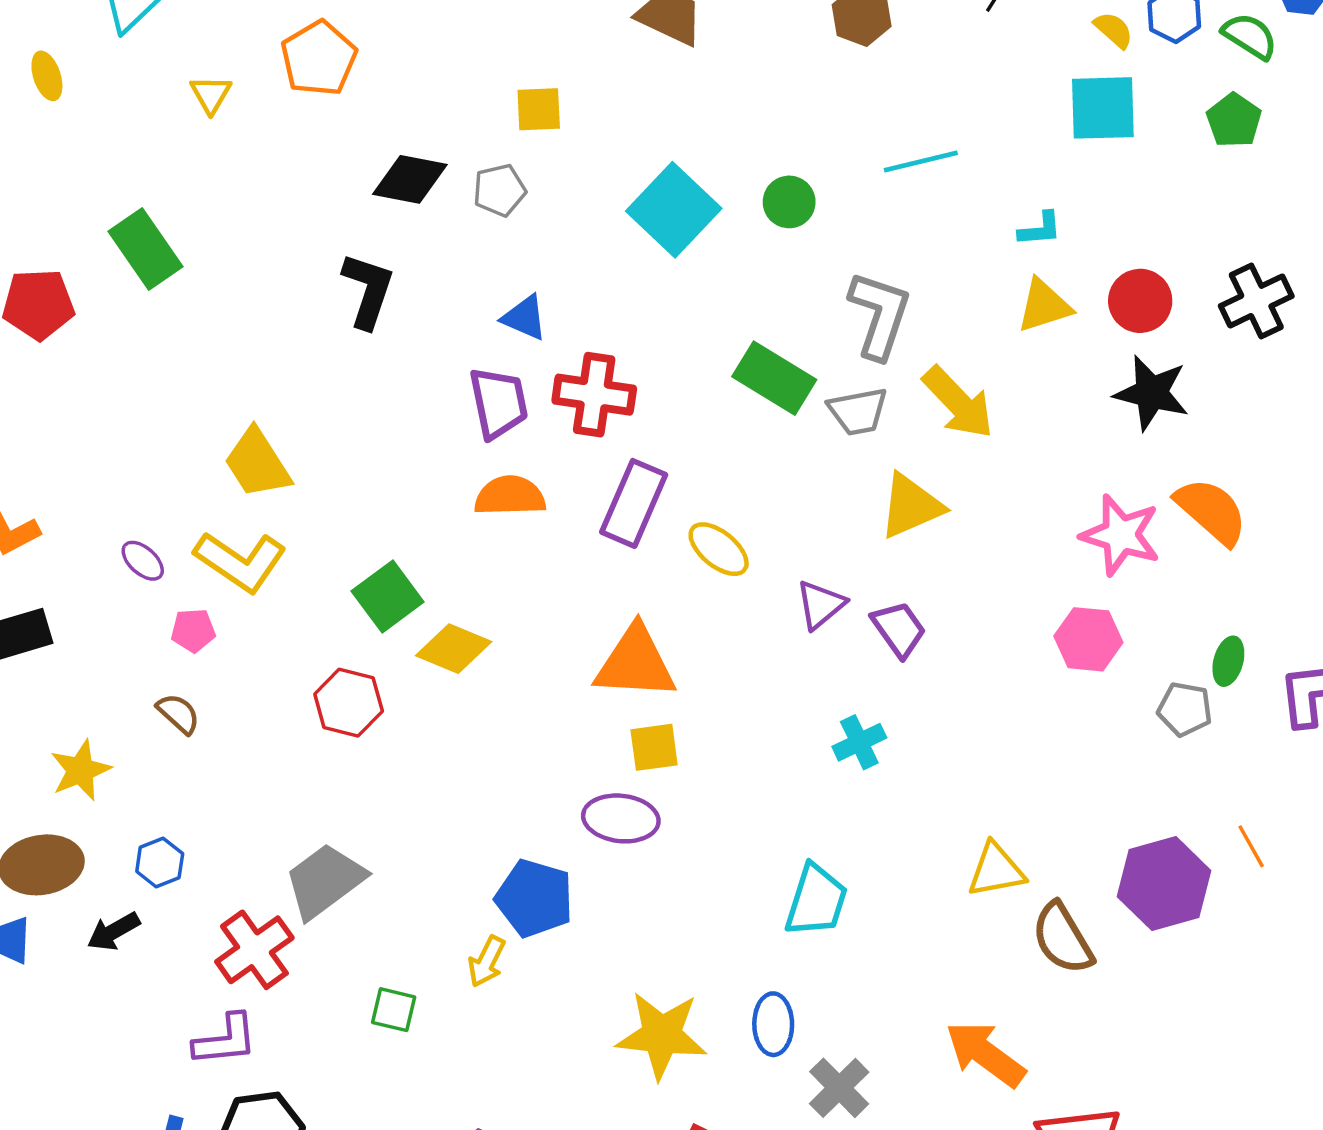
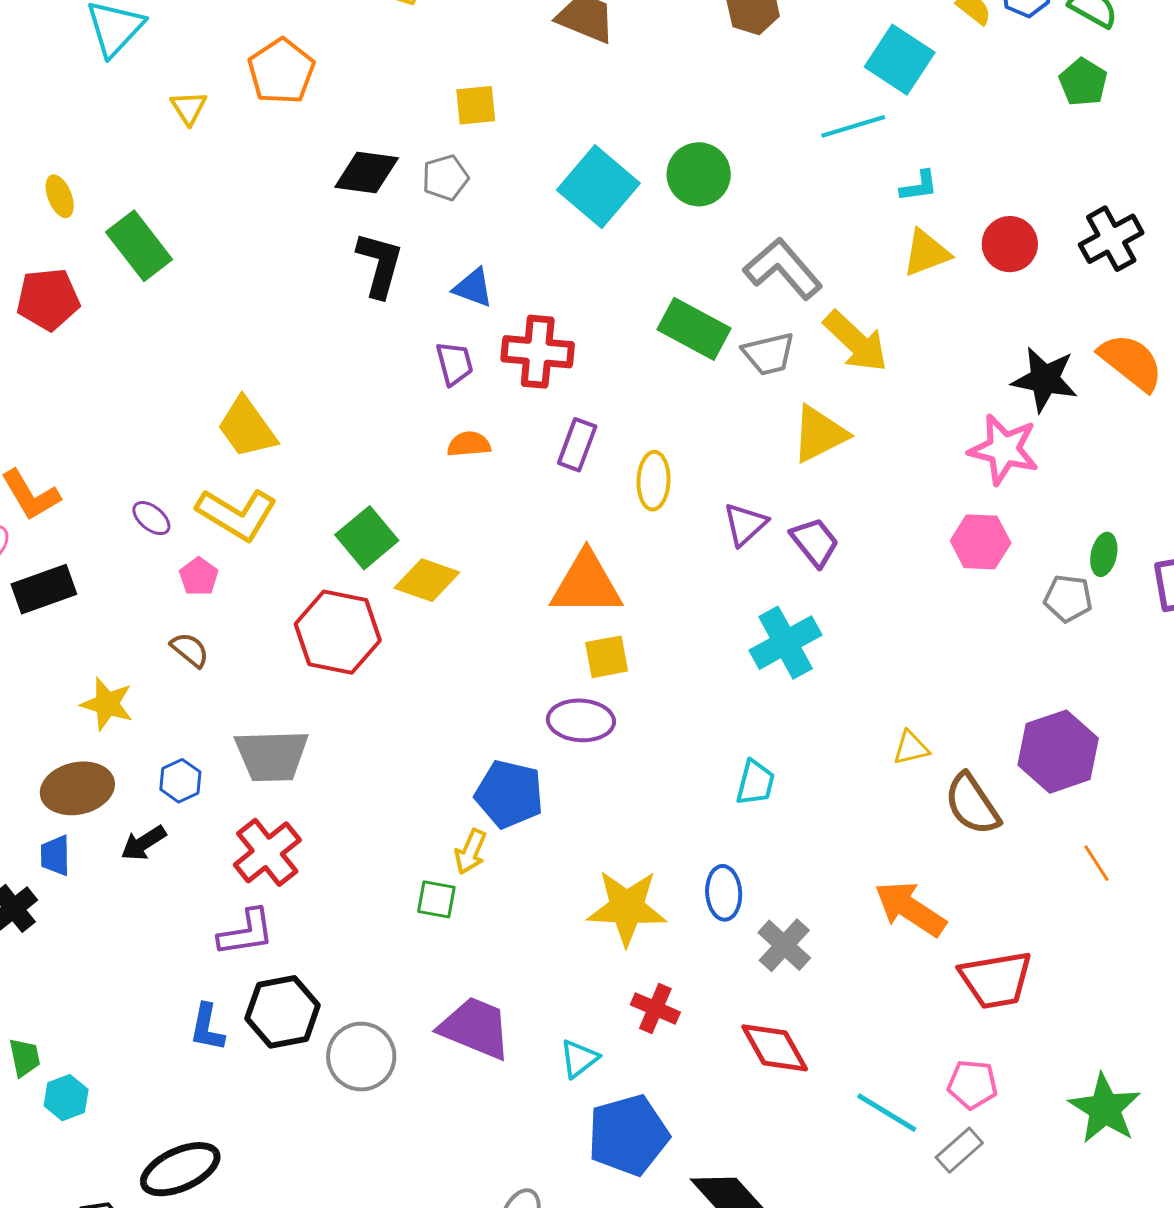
yellow ellipse: (47, 76) -> (60, 196), moved
cyan square: (1103, 108) -> (900, 60), moved, turned 38
cyan line: (921, 161) -> (853, 126), moved
green circle: (789, 202) -> (699, 174), size x1.4
black L-shape: (368, 290) -> (380, 265), moved
gray L-shape: (880, 315) -> (783, 269), turned -56
black star: (1152, 393) -> (1045, 379), moved
purple trapezoid: (498, 403) -> (454, 363), size x0.7
orange semicircle: (510, 496) -> (469, 444), size x0.7
purple rectangle: (634, 503) -> (577, 445), size x0.7
orange semicircle: (1211, 511) -> (1131, 362), moved
yellow ellipse: (719, 549) -> (654, 481), turned 56
pink pentagon: (193, 630) -> (199, 577), turned -30
red hexagon: (349, 703) -> (338, 632), size x1.4
cyan cross: (859, 742) -> (786, 643), size x1.5
yellow star: (80, 770) -> (107, 704), turned -30
orange line: (1251, 846) -> (1096, 863), moved
yellow triangle: (996, 870) -> (911, 748), size x0.7
gray trapezoid: (325, 881) -> (272, 756), moved, turned -142
cyan trapezoid: (816, 900) -> (755, 783), size x0.7
green square: (394, 1010) -> (436, 899), moved

